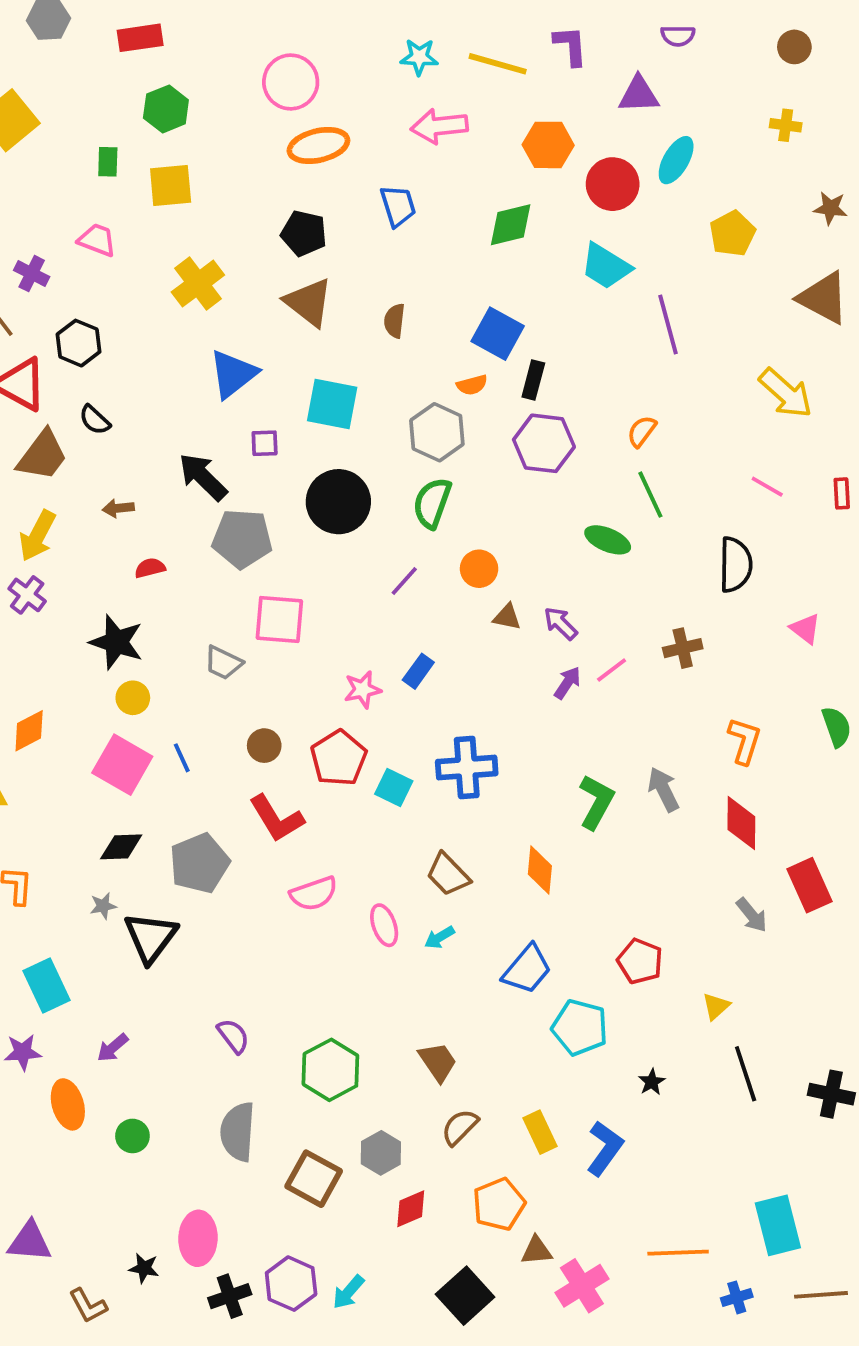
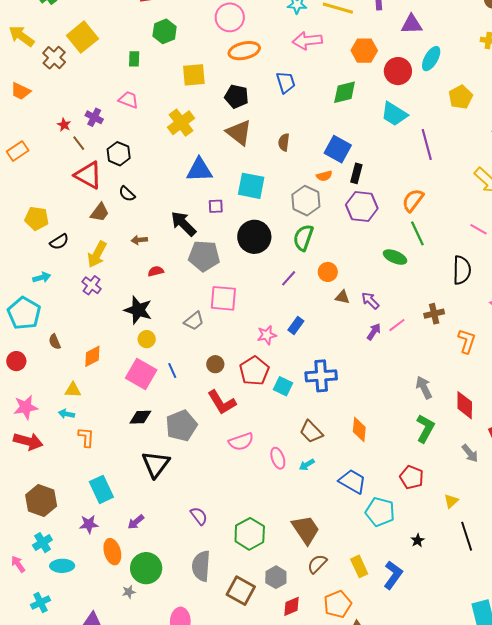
yellow square: (171, 186) -> (194, 75), moved
blue triangle: (233, 374) -> (199, 170), turned 36
orange semicircle: (642, 431) -> (413, 200), size x1.4
brown trapezoid: (42, 455) -> (100, 212), size x0.7
gray trapezoid: (223, 663) -> (194, 321), turned -65
orange L-shape: (745, 741) -> (467, 341), moved
green L-shape: (596, 802) -> (425, 429), moved
gray star: (103, 906) -> (129, 592), moved
blue trapezoid: (527, 969) -> (352, 481), turned -100
brown trapezoid: (438, 1062) -> (306, 530), size x1.4
green circle: (132, 1136) -> (146, 568), size x1.8

